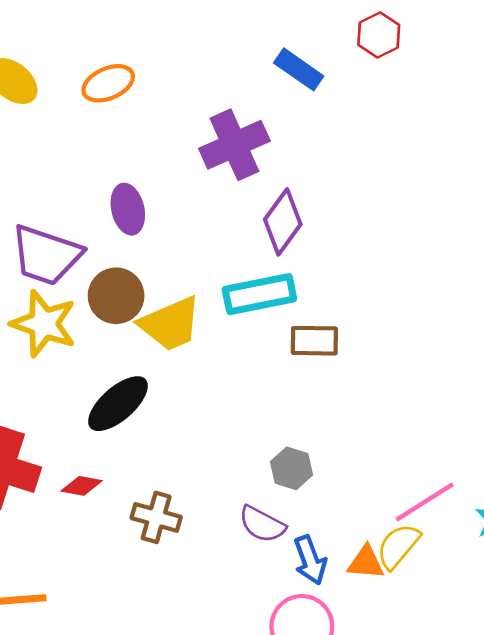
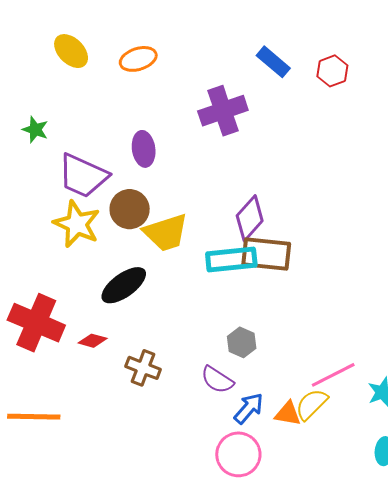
red hexagon: (379, 35) -> (332, 71), moved
purple diamond: (283, 222) -> (250, 218), moved
cyan rectangle: (259, 294) -> (231, 260), moved
brown rectangle: (314, 341) -> (266, 254), size x1.4
blue arrow: (310, 560) -> (249, 408), turned -124

